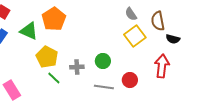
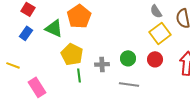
green line: (54, 78) -> (79, 75), turned 40
red circle: (130, 80) -> (155, 59), moved

